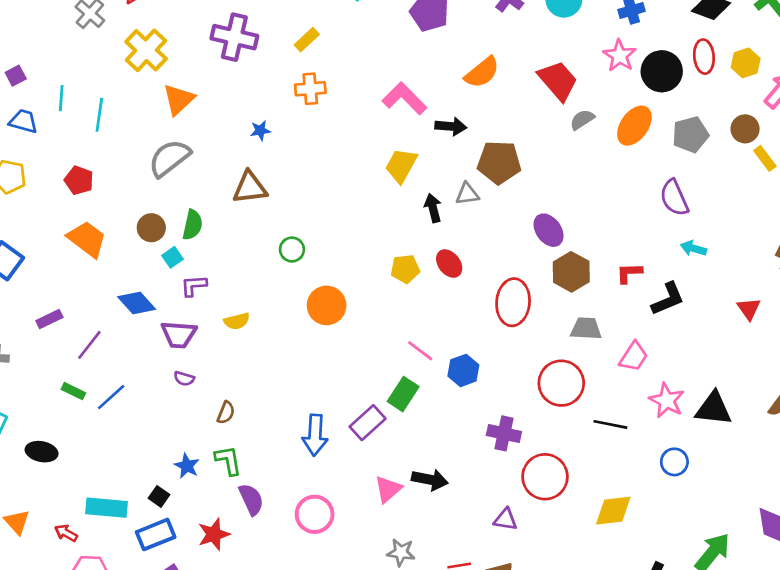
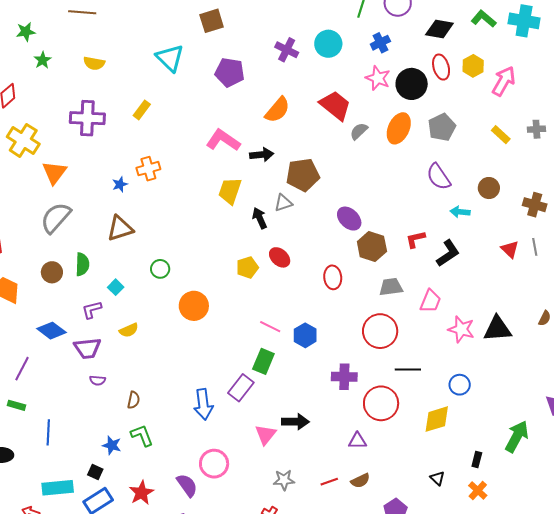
orange cross: (310, 89) -> (148, 169), moved
brown circle: (745, 129) -> (489, 188), moved
cyan square: (172, 257) -> (116, 287), moved
red ellipse: (513, 302) -> (333, 277), size x0.7
blue line: (111, 397) -> (48, 432), moved, turned -35
black line: (610, 424) -> (408, 370), moved
blue circle: (674, 462) -> (460, 385), moved
purple semicircle: (251, 499) -> (187, 485), moved

